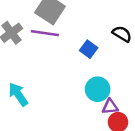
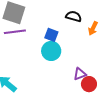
cyan circle: (98, 89) -> (51, 51), moved

